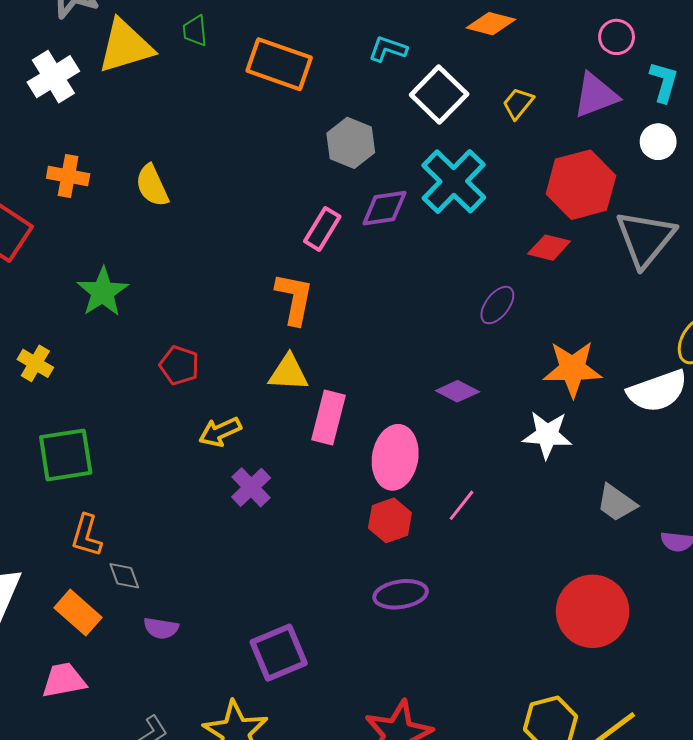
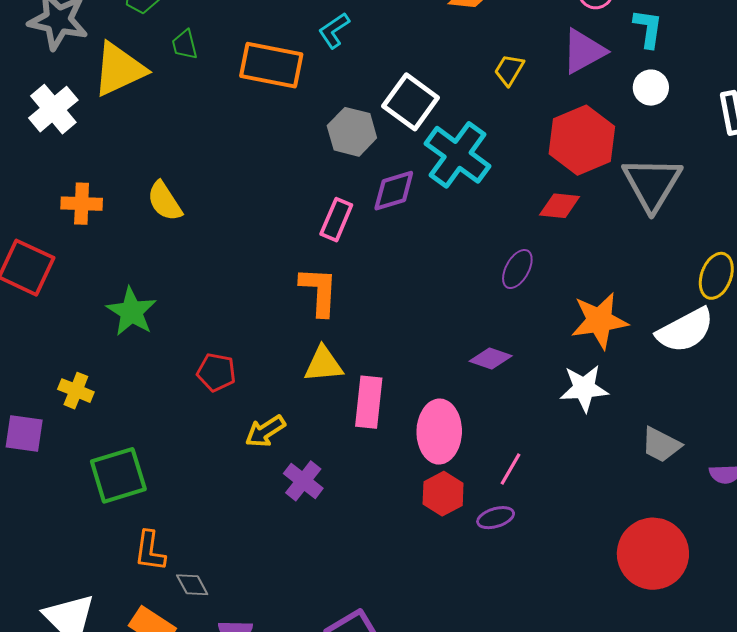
cyan L-shape: (388, 49) -> (334, 30), moved, turned -45
white square: (439, 94) -> (411, 102), moved
purple ellipse: (401, 594) -> (496, 518), moved, size x0.7

